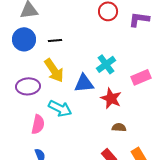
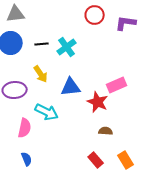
cyan cross: (106, 64) -> (67, 47), moved
yellow arrow: (54, 70) -> (41, 74), size x0.7
pink rectangle: (141, 77) -> (117, 85), moved

